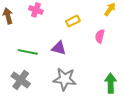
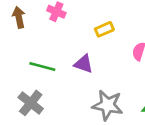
gray star: (65, 79) -> (108, 105), moved

